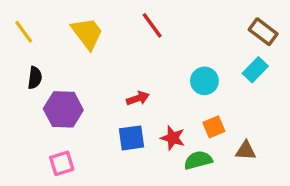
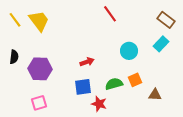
red line: (152, 25) -> (110, 14), moved
yellow trapezoid: (87, 33) -> (39, 21), moved
black semicircle: (35, 78) -> (14, 57), moved
red star: (173, 138) -> (99, 104), moved
green semicircle: (198, 160) -> (114, 84), moved

